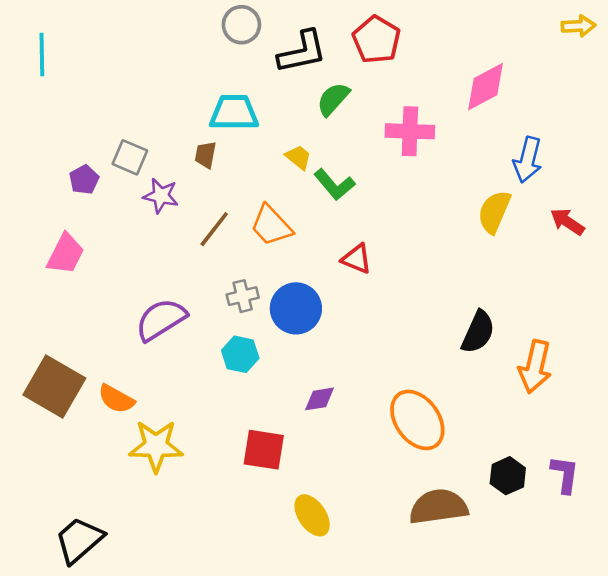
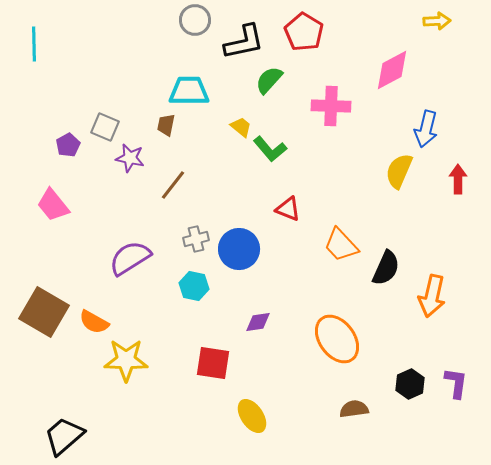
yellow arrow: (578, 26) -> (437, 21), moved
red arrow: (567, 222) -> (458, 179), turned 56
orange trapezoid: (271, 225) -> (341, 245), moved
pink trapezoid: (65, 254) -> (53, 205), turned 114
brown semicircle: (438, 507) -> (354, 409), size x0.6

